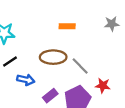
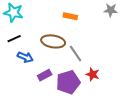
gray star: (112, 24) -> (111, 10), moved

